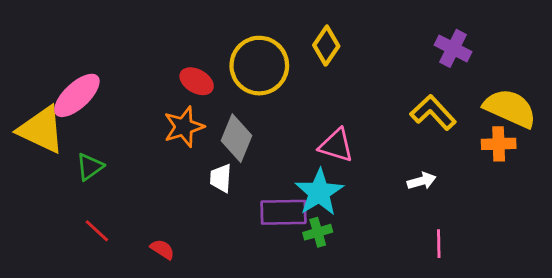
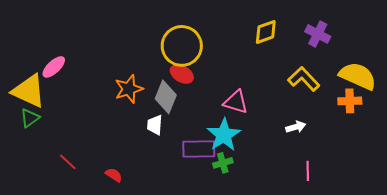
yellow diamond: (326, 46) -> (266, 32), moved, turned 36
red ellipse: (197, 81) -> (182, 74), moved
pink ellipse: (77, 95) -> (54, 67), size x0.7
green triangle: (90, 167) -> (30, 118), moved

